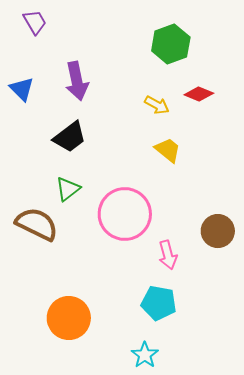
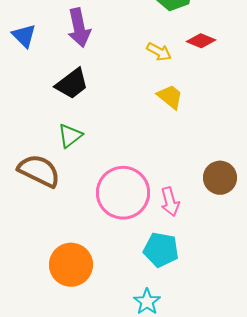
pink circle: (125, 214) -> (123, 193), moved

